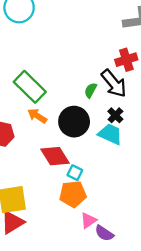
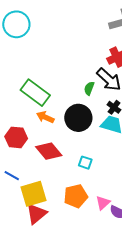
red diamond: (55, 156) -> (49, 151), moved
orange pentagon: (73, 194) -> (76, 196), moved

